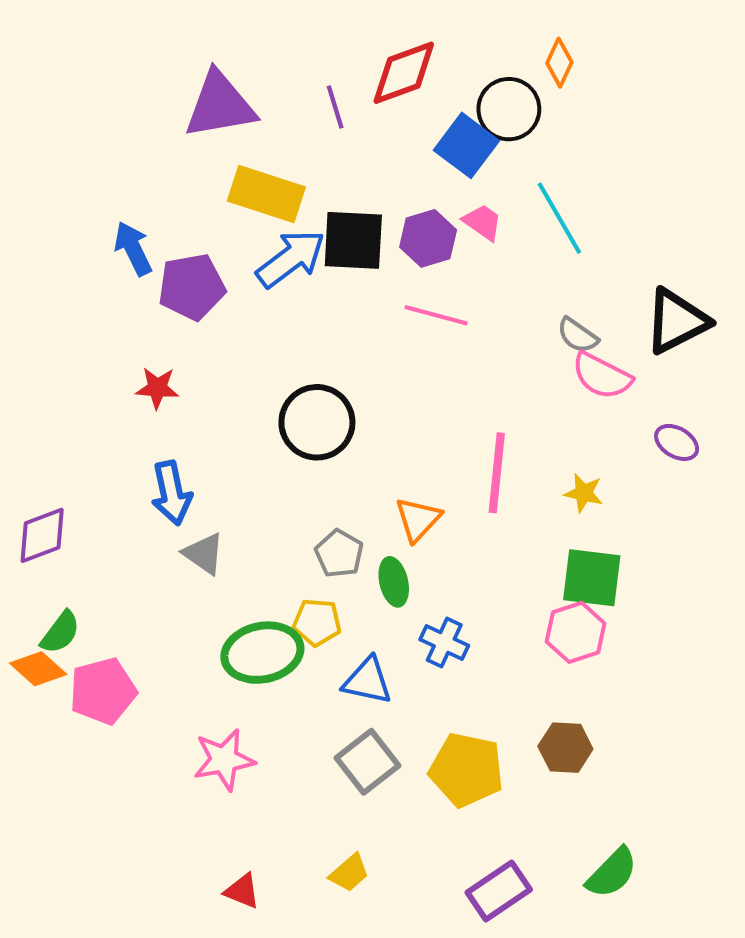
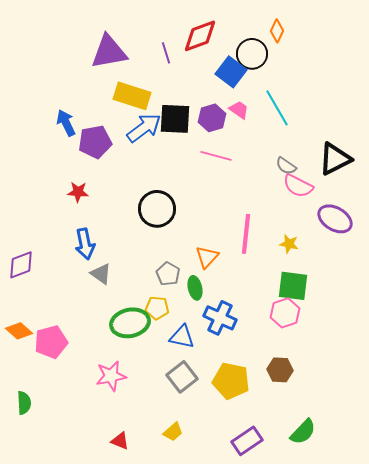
purple ellipse: (677, 442) -> (335, 219), size x1.6
green semicircle: (60, 632) -> (24, 403), moved, turned -40
blue cross: (444, 642) -> (220, 318), size x1.4

